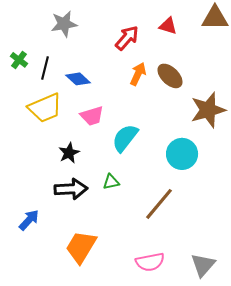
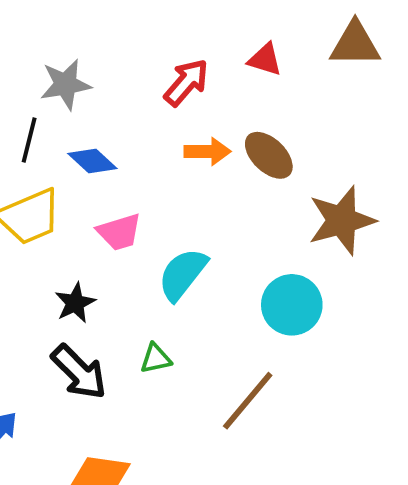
gray star: (64, 24) -> (66, 84), moved
orange arrow: (138, 74) -> (207, 151), turned 65
black arrow: (71, 189) -> (79, 372), turned 48

